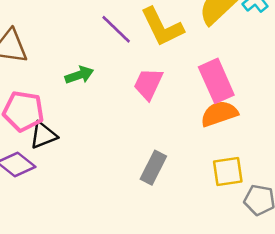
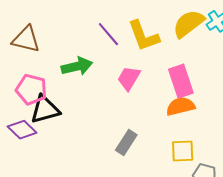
green arrow: (79, 75) -> (77, 66), size x1.4
black triangle: (43, 135) -> (45, 109), size x1.4

